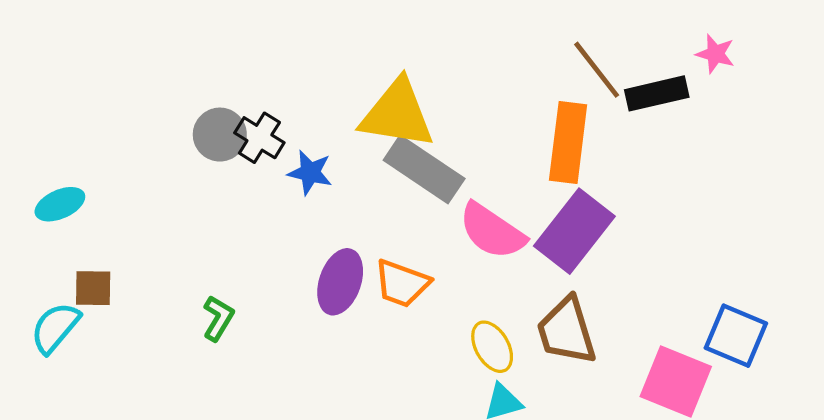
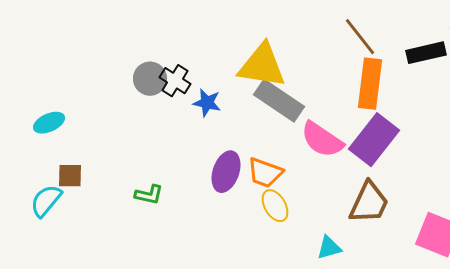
brown line: (597, 70) -> (360, 37), moved
green L-shape: (218, 318) -> (149, 195), turned 72
brown trapezoid: (567, 331) -> (369, 203), turned -138
yellow ellipse: (492, 347) -> (275, 206), moved

